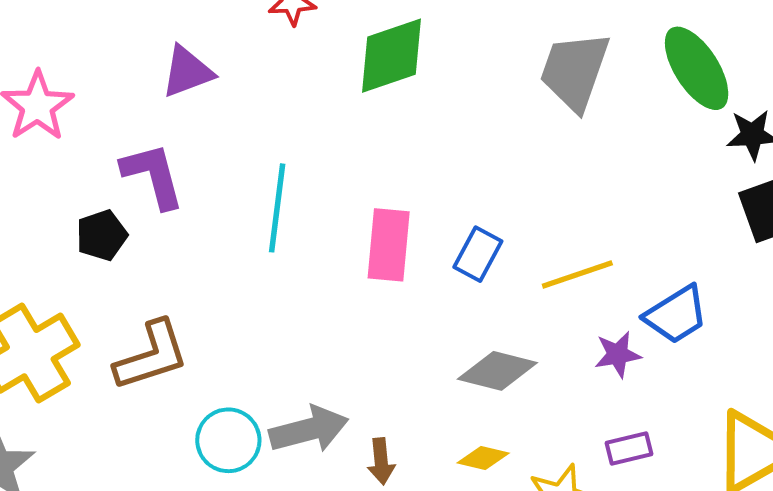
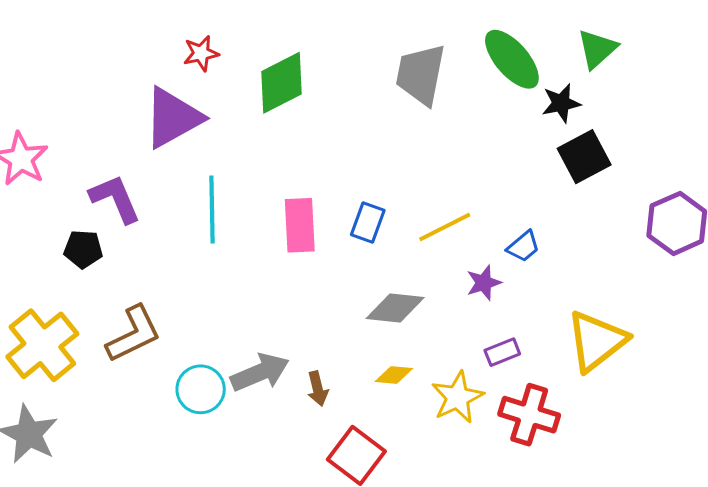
purple triangle: (187, 72) -> (173, 118), moved, size x1.5
black pentagon: (102, 235) -> (83, 249), turned 30
blue trapezoid: (676, 315) -> (523, 247), size x0.7

